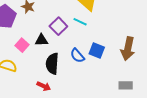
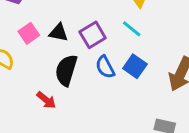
cyan line: (80, 22) -> (132, 29), moved
purple square: (58, 26) -> (93, 35), moved

